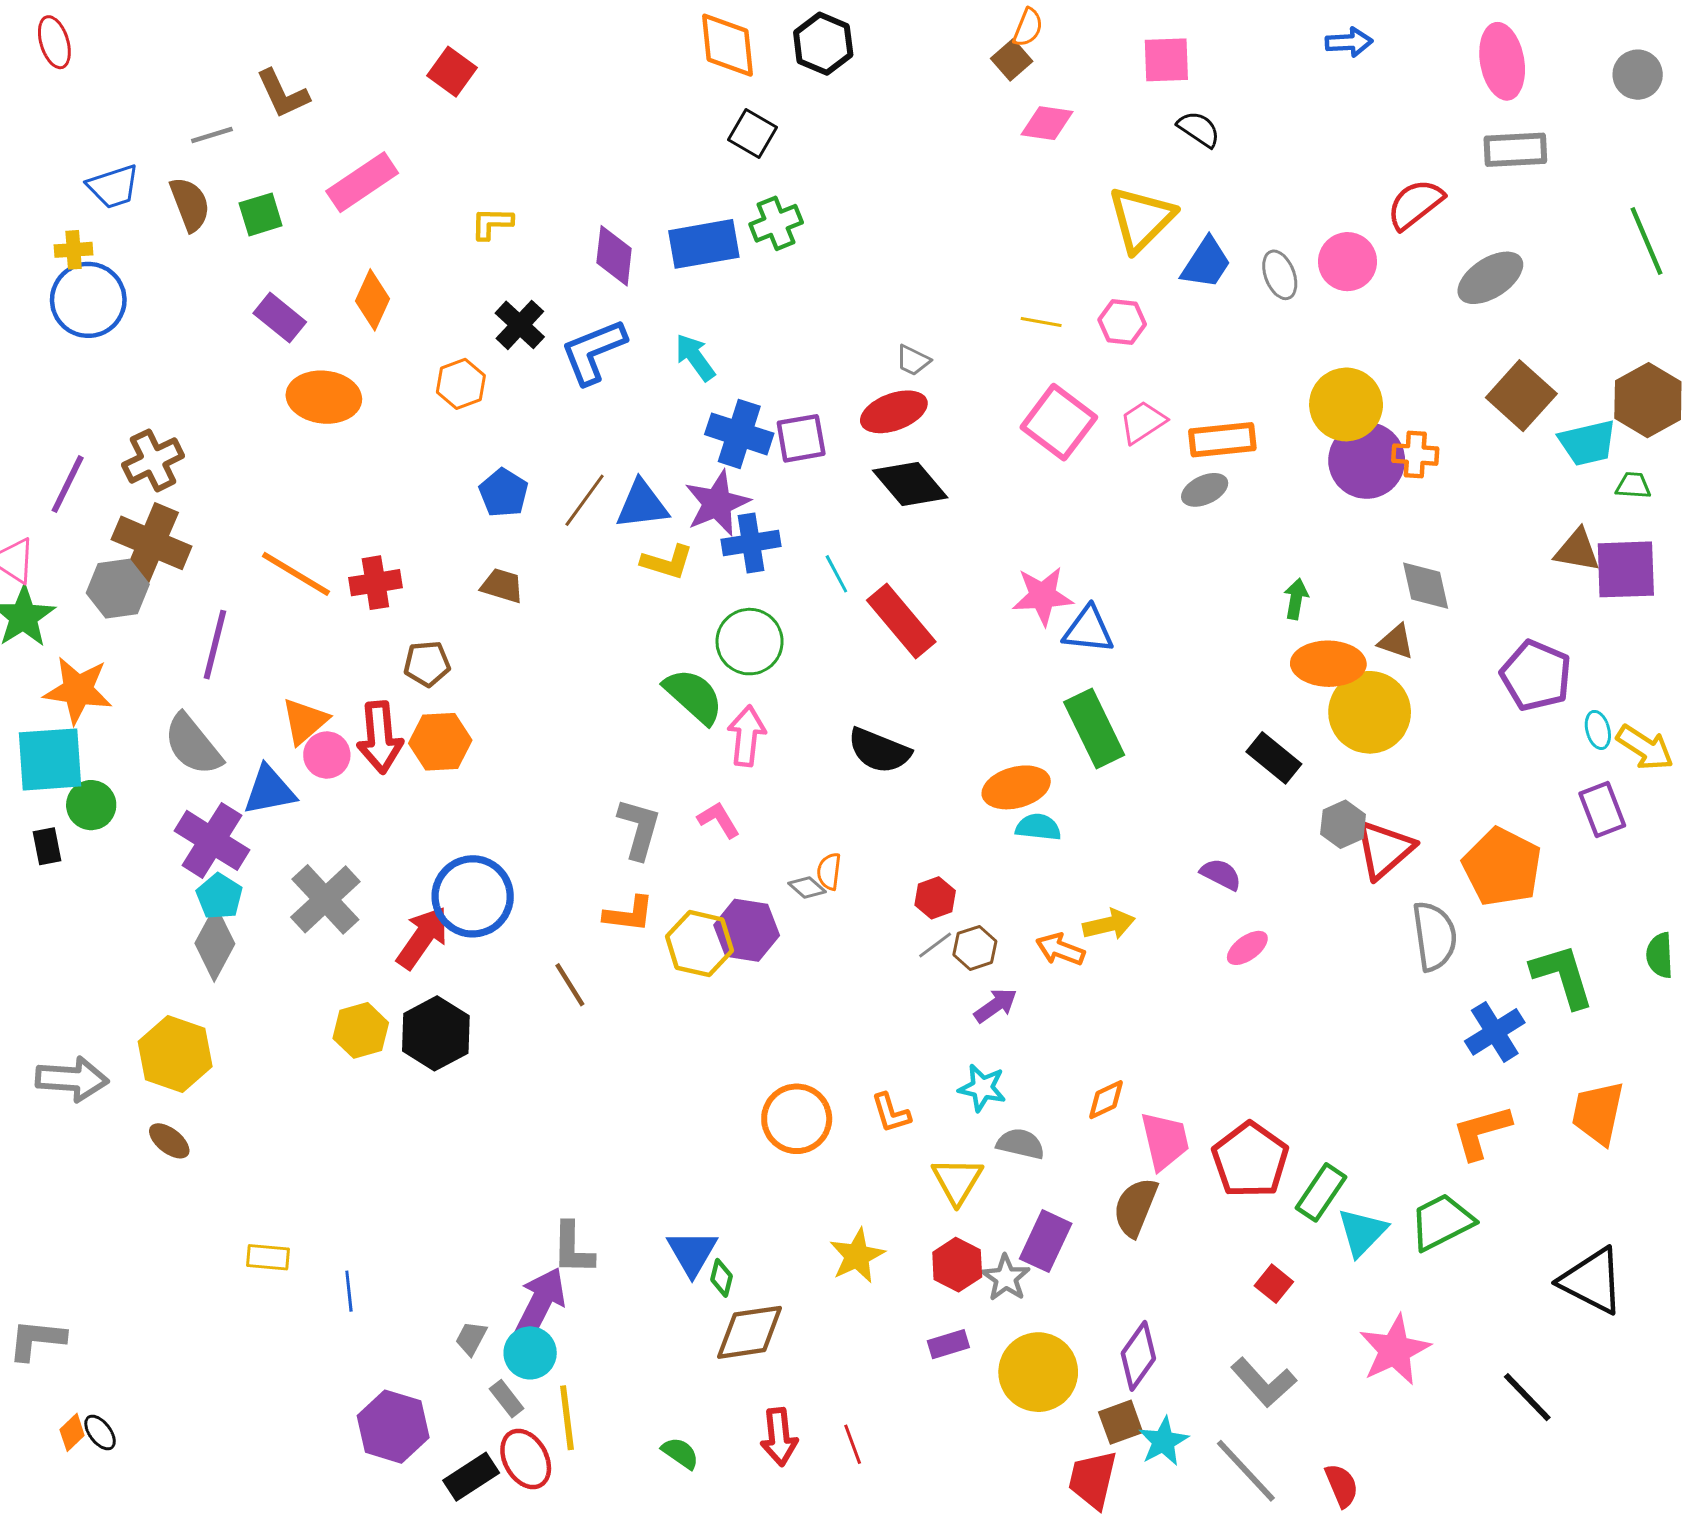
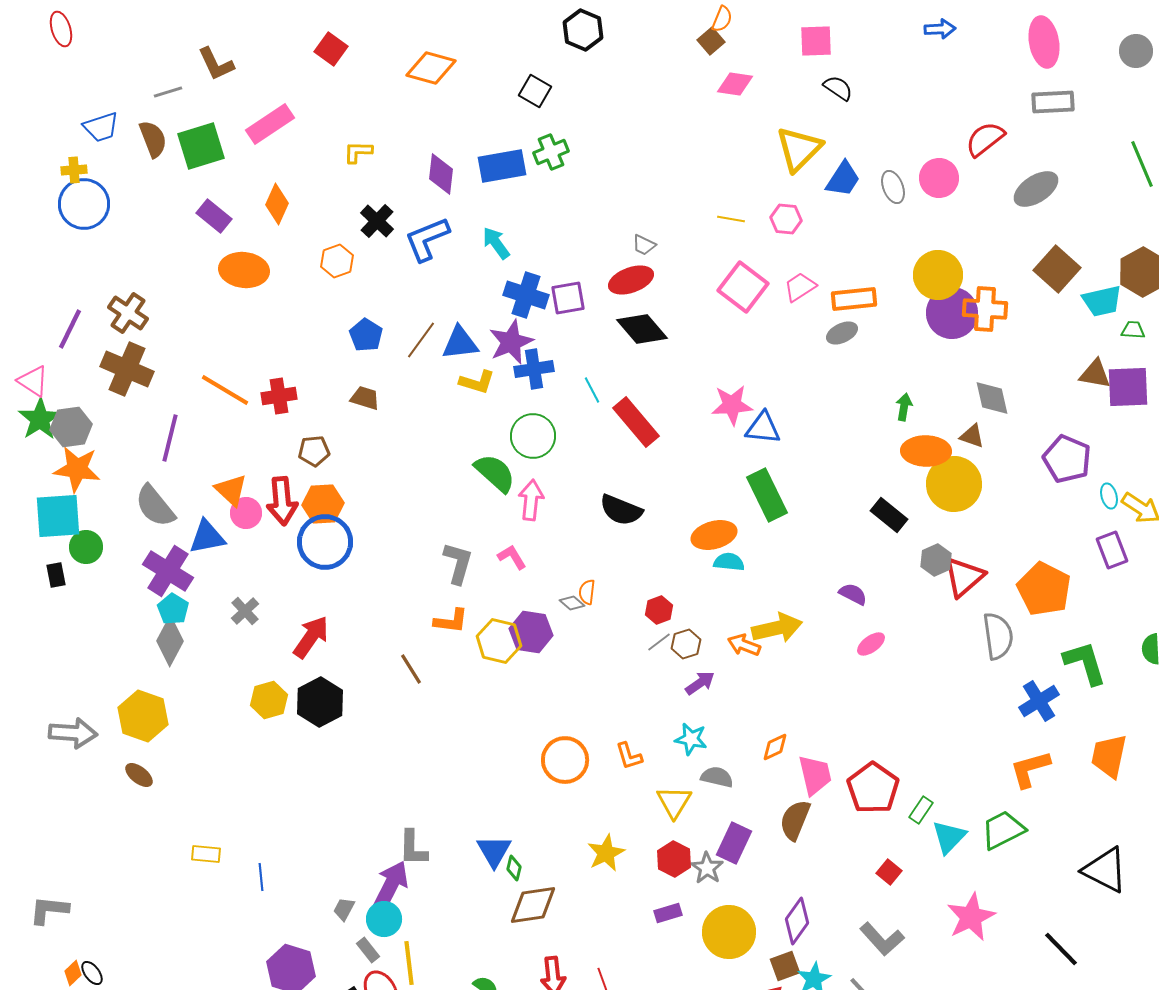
orange diamond: (727, 45) -> (431, 68), moved, turned -69
green square: (261, 214) -> (201, 146), size x1.6
orange cross: (1415, 455) -> (985, 309), size x1.4
brown cross: (153, 460) -> (128, 313), turned -30
gray hexagon: (118, 589) -> (71, 427), moved
orange triangle: (305, 721) -> (231, 490), turned -36
blue circle: (473, 896) -> (325, 542), moved
gray cross: (325, 899) -> (245, 611), size x0.6
yellow arrow: (1109, 924) -> (777, 628), size x1.4
green rectangle: (1321, 1192) -> (921, 810), size x0.7

